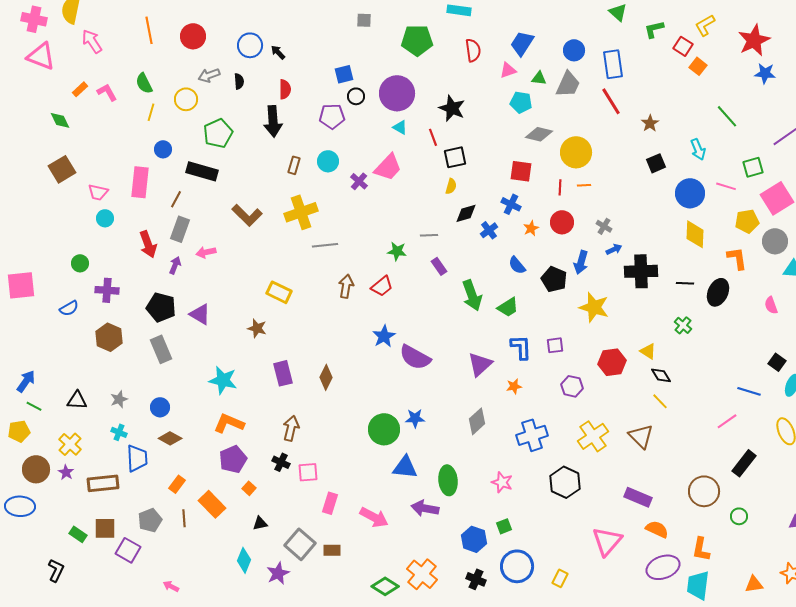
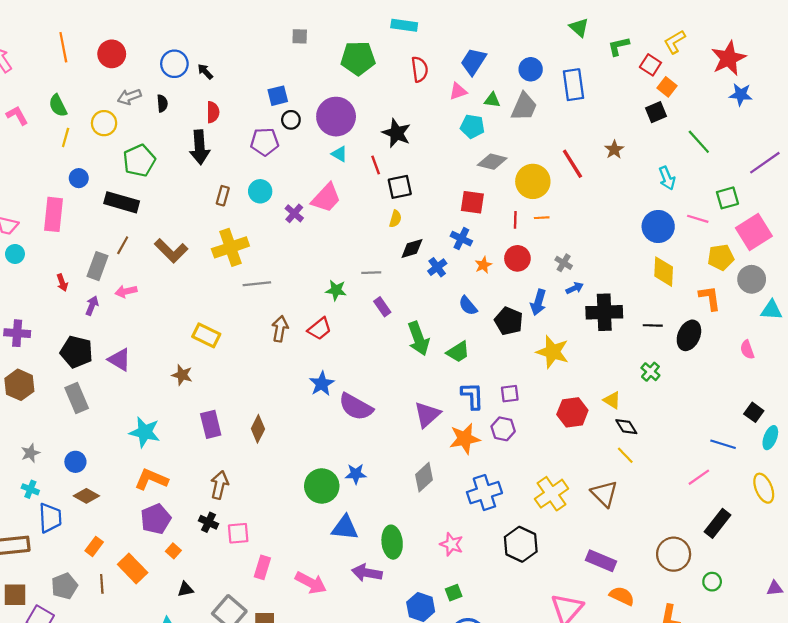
red line: (611, 101) -> (572, 164), moved
black square: (656, 163) -> (656, 112), moved
brown line: (176, 199) -> (123, 245), moved
red arrow: (148, 244) -> (62, 283), size x0.6
orange star: (514, 386) -> (465, 439), size x1.8
purple hexagon: (572, 386) -> (503, 429), moved

